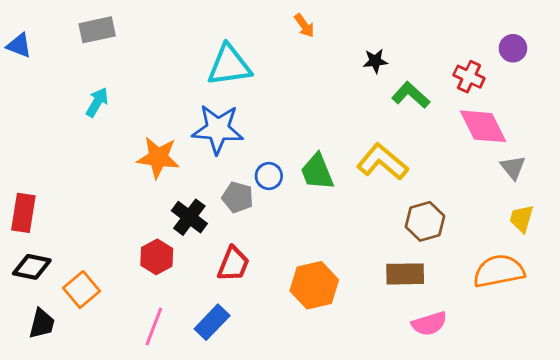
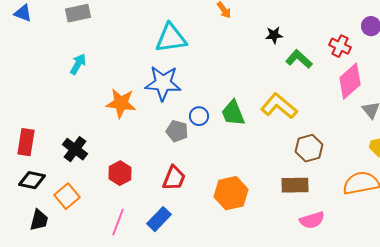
blue triangle: (19, 45) -> (23, 13), moved
pink diamond: (483, 126) -> (350, 81), turned 75
black cross: (189, 217) -> (75, 149), moved

